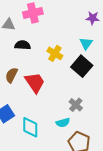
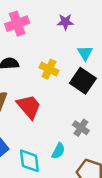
purple star: (93, 18) -> (65, 22), moved
cyan semicircle: (63, 123) -> (58, 151), moved, turned -40

